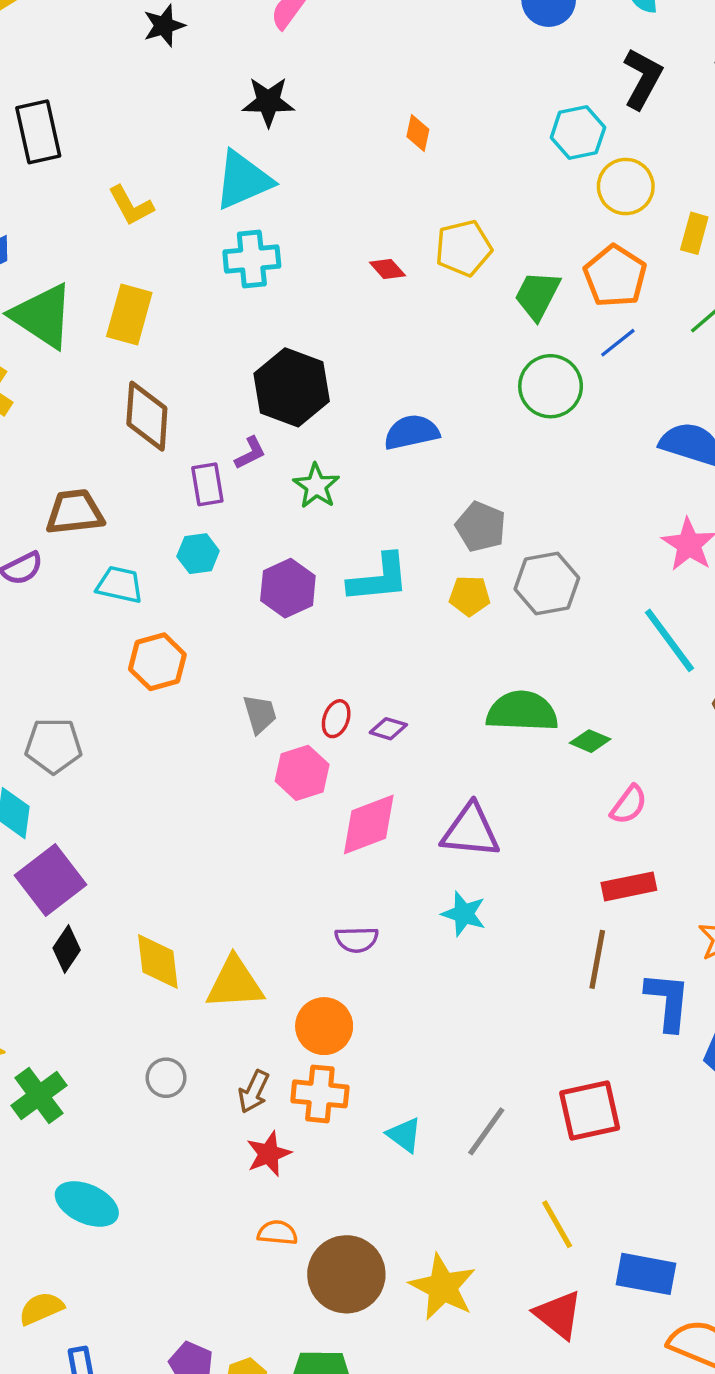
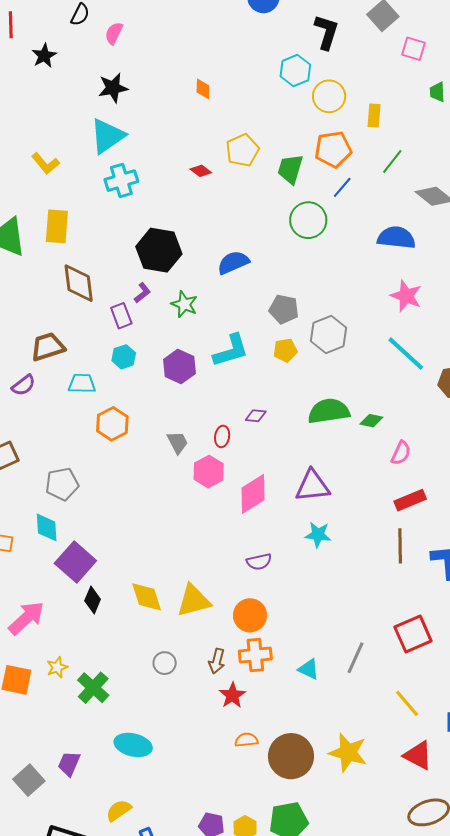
orange pentagon: (615, 276) -> (333, 149), turned -30
purple diamond: (388, 729) -> (256, 416), moved

